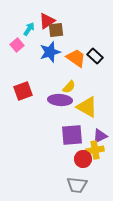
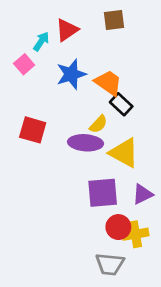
brown square: (56, 30) -> (114, 20), moved
black rectangle: (95, 56) -> (121, 104), moved
red square: (23, 91) -> (33, 130), turned 36
yellow cross: (95, 150) -> (135, 234), moved

